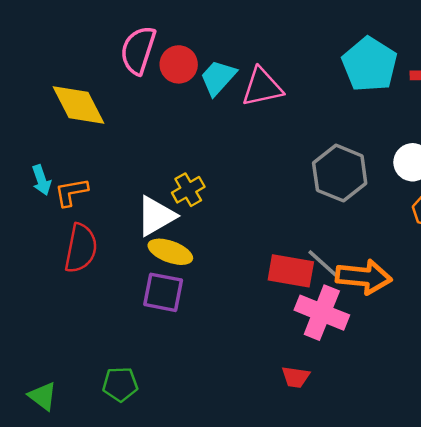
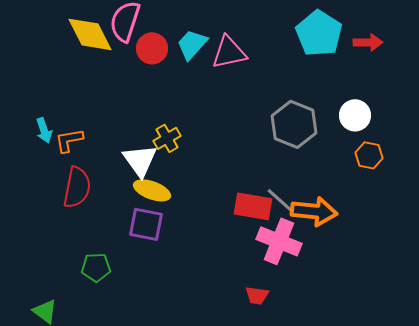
red circle: (179, 64) -> (152, 48), moved
yellow diamond: (78, 105) -> (90, 34), moved
white triangle: (156, 216) -> (140, 160), turned -36
green pentagon: (120, 384) -> (96, 267), moved

